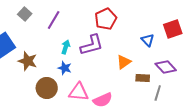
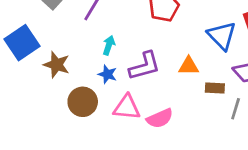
blue triangle: (148, 40) -> (222, 36), size x1.6
purple L-shape: (92, 45) -> (145, 66), moved
orange triangle: (124, 62) -> (189, 66), turned 35

